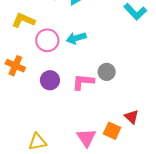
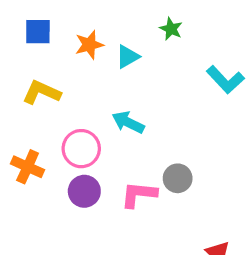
cyan arrow: (76, 38) -> (128, 122), turned 42
pink circle: (47, 40) -> (81, 149), moved

